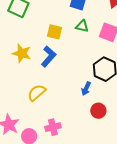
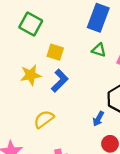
yellow square: (55, 32) -> (55, 52), moved
yellow star: (22, 53) -> (31, 75), turned -30

